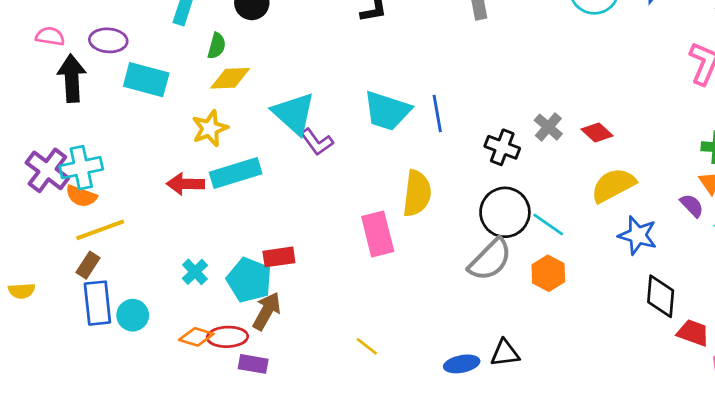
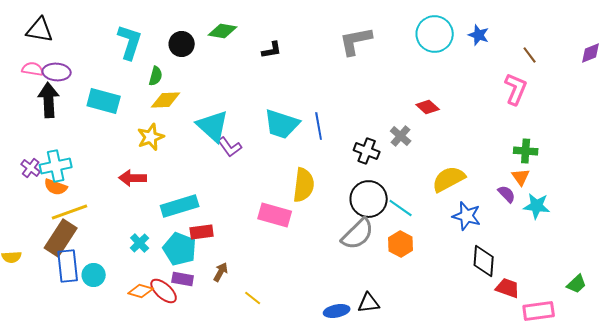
purple ellipse: (108, 40) -> (57, 72), moved
red diamond: (597, 132) -> (428, 107), moved
purple cross: (47, 170) -> (31, 168), size x0.6
cyan rectangle: (236, 173) -> (180, 206), moved
pink rectangle: (378, 234) -> (275, 215), turned -60
brown rectangle: (88, 265) -> (61, 238), size x1.8
brown arrow: (267, 311) -> (221, 272), moved, size x0.7
red ellipse: (227, 337) -> (164, 291), turned 44
yellow line: (367, 346) -> (253, 298), moved
purple rectangle: (253, 364) -> (183, 279), moved

